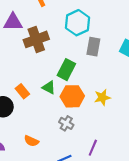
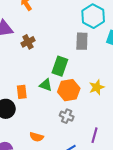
cyan hexagon: (77, 23) -> (93, 16), moved
brown cross: (36, 39) -> (28, 42), size x0.6
orange rectangle: (22, 91) -> (22, 92), turned 40

